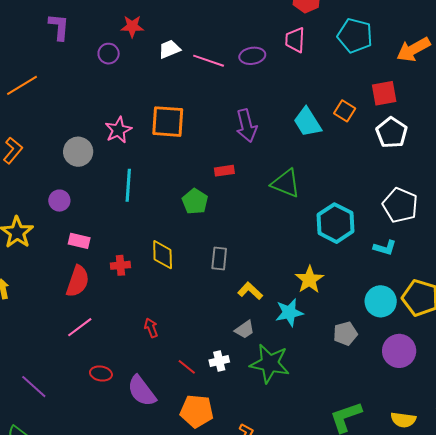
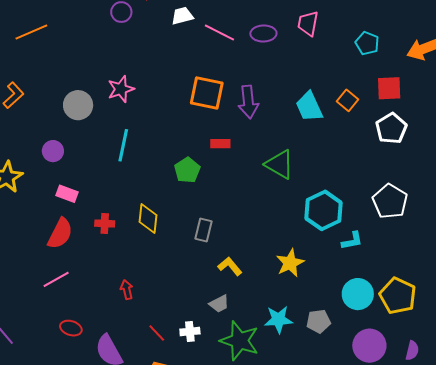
cyan pentagon: (355, 36) -> (367, 43), moved, size x0.7
orange square: (168, 122) -> (207, 93), moved
cyan L-shape: (385, 248) -> (352, 241), moved, turned -35
cyan star: (289, 313) -> (279, 319), moved

